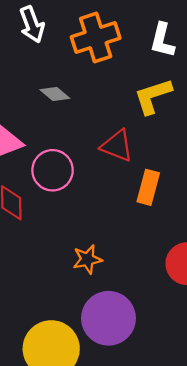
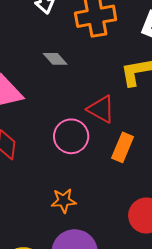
pink circle: (53, 170) -> (71, 136), moved

